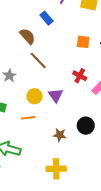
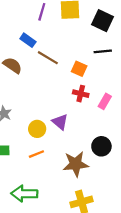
orange square: (83, 42) -> (79, 69), moved, turned 32
brown line: (38, 60) -> (48, 58), moved
brown star: (60, 135) -> (76, 164), size x1.6

